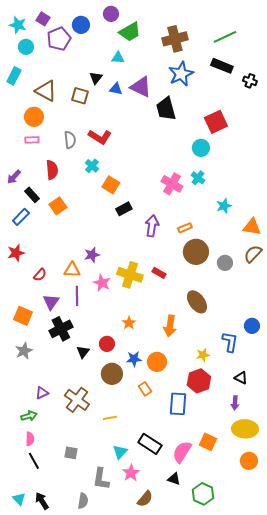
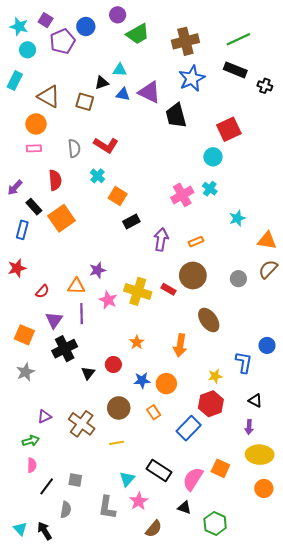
cyan triangle: (118, 58) -> (120, 70), moved
black triangle: (96, 78) -> (102, 83), turned 32
pink cross: (172, 184) -> (182, 195), turned 30
orange square: (58, 206) -> (61, 218), size x1.4
blue rectangle: (21, 217) -> (22, 230), turned -30
brown circle: (196, 252) -> (193, 276), moved
brown circle: (112, 374) -> (119, 408), moved
blue rectangle: (178, 404) -> (189, 428), turned 40
black line: (34, 461) -> (47, 486), moved, turned 66
gray semicircle: (83, 501) -> (66, 510), moved

